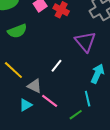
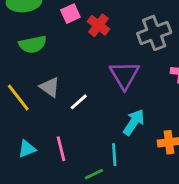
gray triangle: (35, 86) -> (50, 87), moved
pink line: (50, 101) -> (61, 149), turned 30

